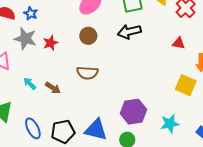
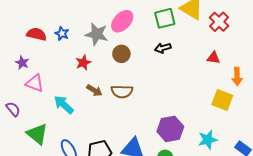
black arrow: (129, 32) -> (163, 48), size x0.7
gray star: (25, 39) -> (97, 34), moved
cyan arrow: (30, 83) -> (64, 105), size x1.5
brown arrow: (53, 88) -> (94, 90), moved

